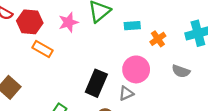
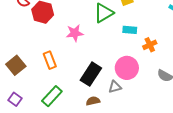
pink star: (68, 22) -> (75, 33), moved
orange rectangle: (43, 49) -> (50, 60), moved, turned 30

